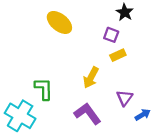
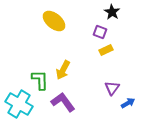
yellow arrow: (91, 78) -> (63, 70), moved
purple L-shape: (88, 114) -> (63, 102), moved

